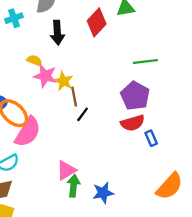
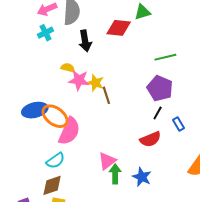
red diamond: (97, 22) -> (119, 28), turned 60
black line: (83, 114) -> (158, 113), moved
red semicircle: (133, 123) -> (150, 139), moved
blue star: (103, 193) -> (142, 177), turned -30

